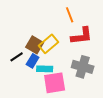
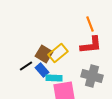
orange line: (70, 15) -> (90, 24), moved
blue rectangle: (33, 61) -> (42, 70), turned -72

